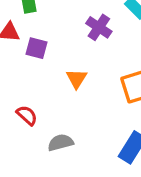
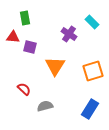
orange triangle: (76, 79) -> (55, 66), size x1.5

